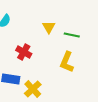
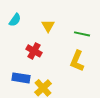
yellow triangle: (49, 27) -> (48, 26), moved

